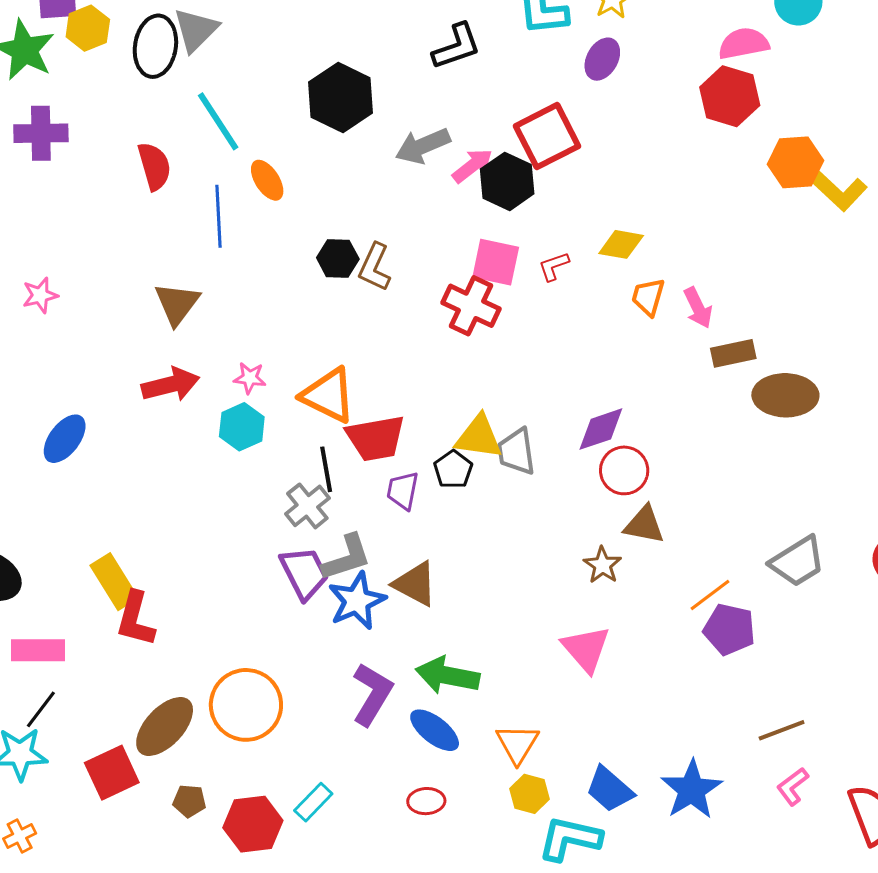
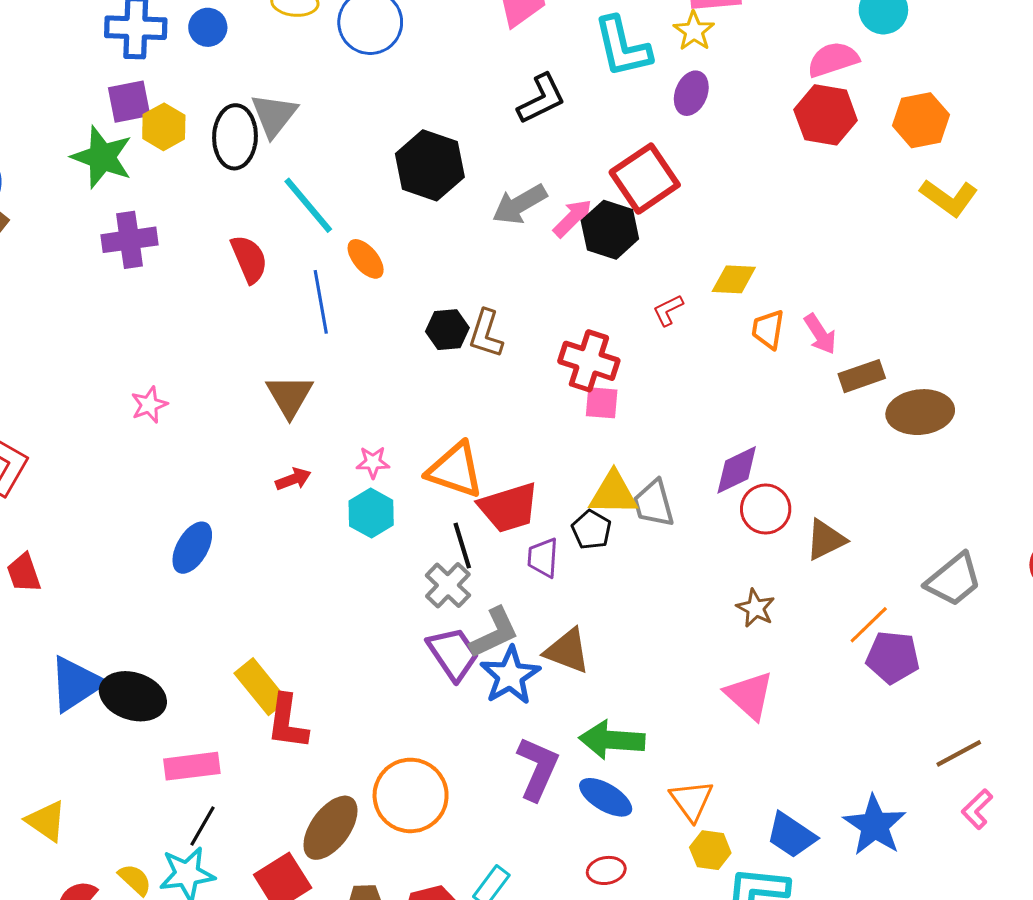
orange hexagon: (796, 162) -> (921, 120), moved
pink square: (496, 262) -> (602, 403), moved, size x0.7
red arrow: (171, 385) -> (293, 479), size x0.6
brown triangle: (644, 525) -> (826, 540), moved, turned -30

